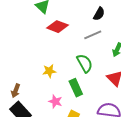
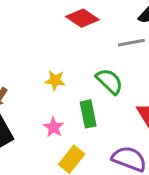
green semicircle: (85, 63) -> (109, 81), turned -30

